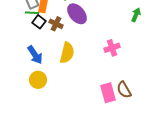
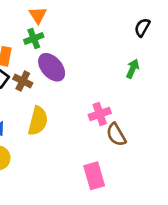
brown semicircle: (124, 90) -> (116, 135), moved

